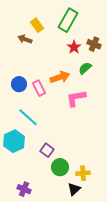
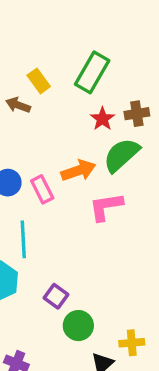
brown cross: (94, 44) -> (137, 114), turned -32
green semicircle: (85, 68) -> (121, 155), size x1.6
cyan line: (28, 117) -> (23, 239), turned 45
yellow cross: (83, 173) -> (132, 343), moved

